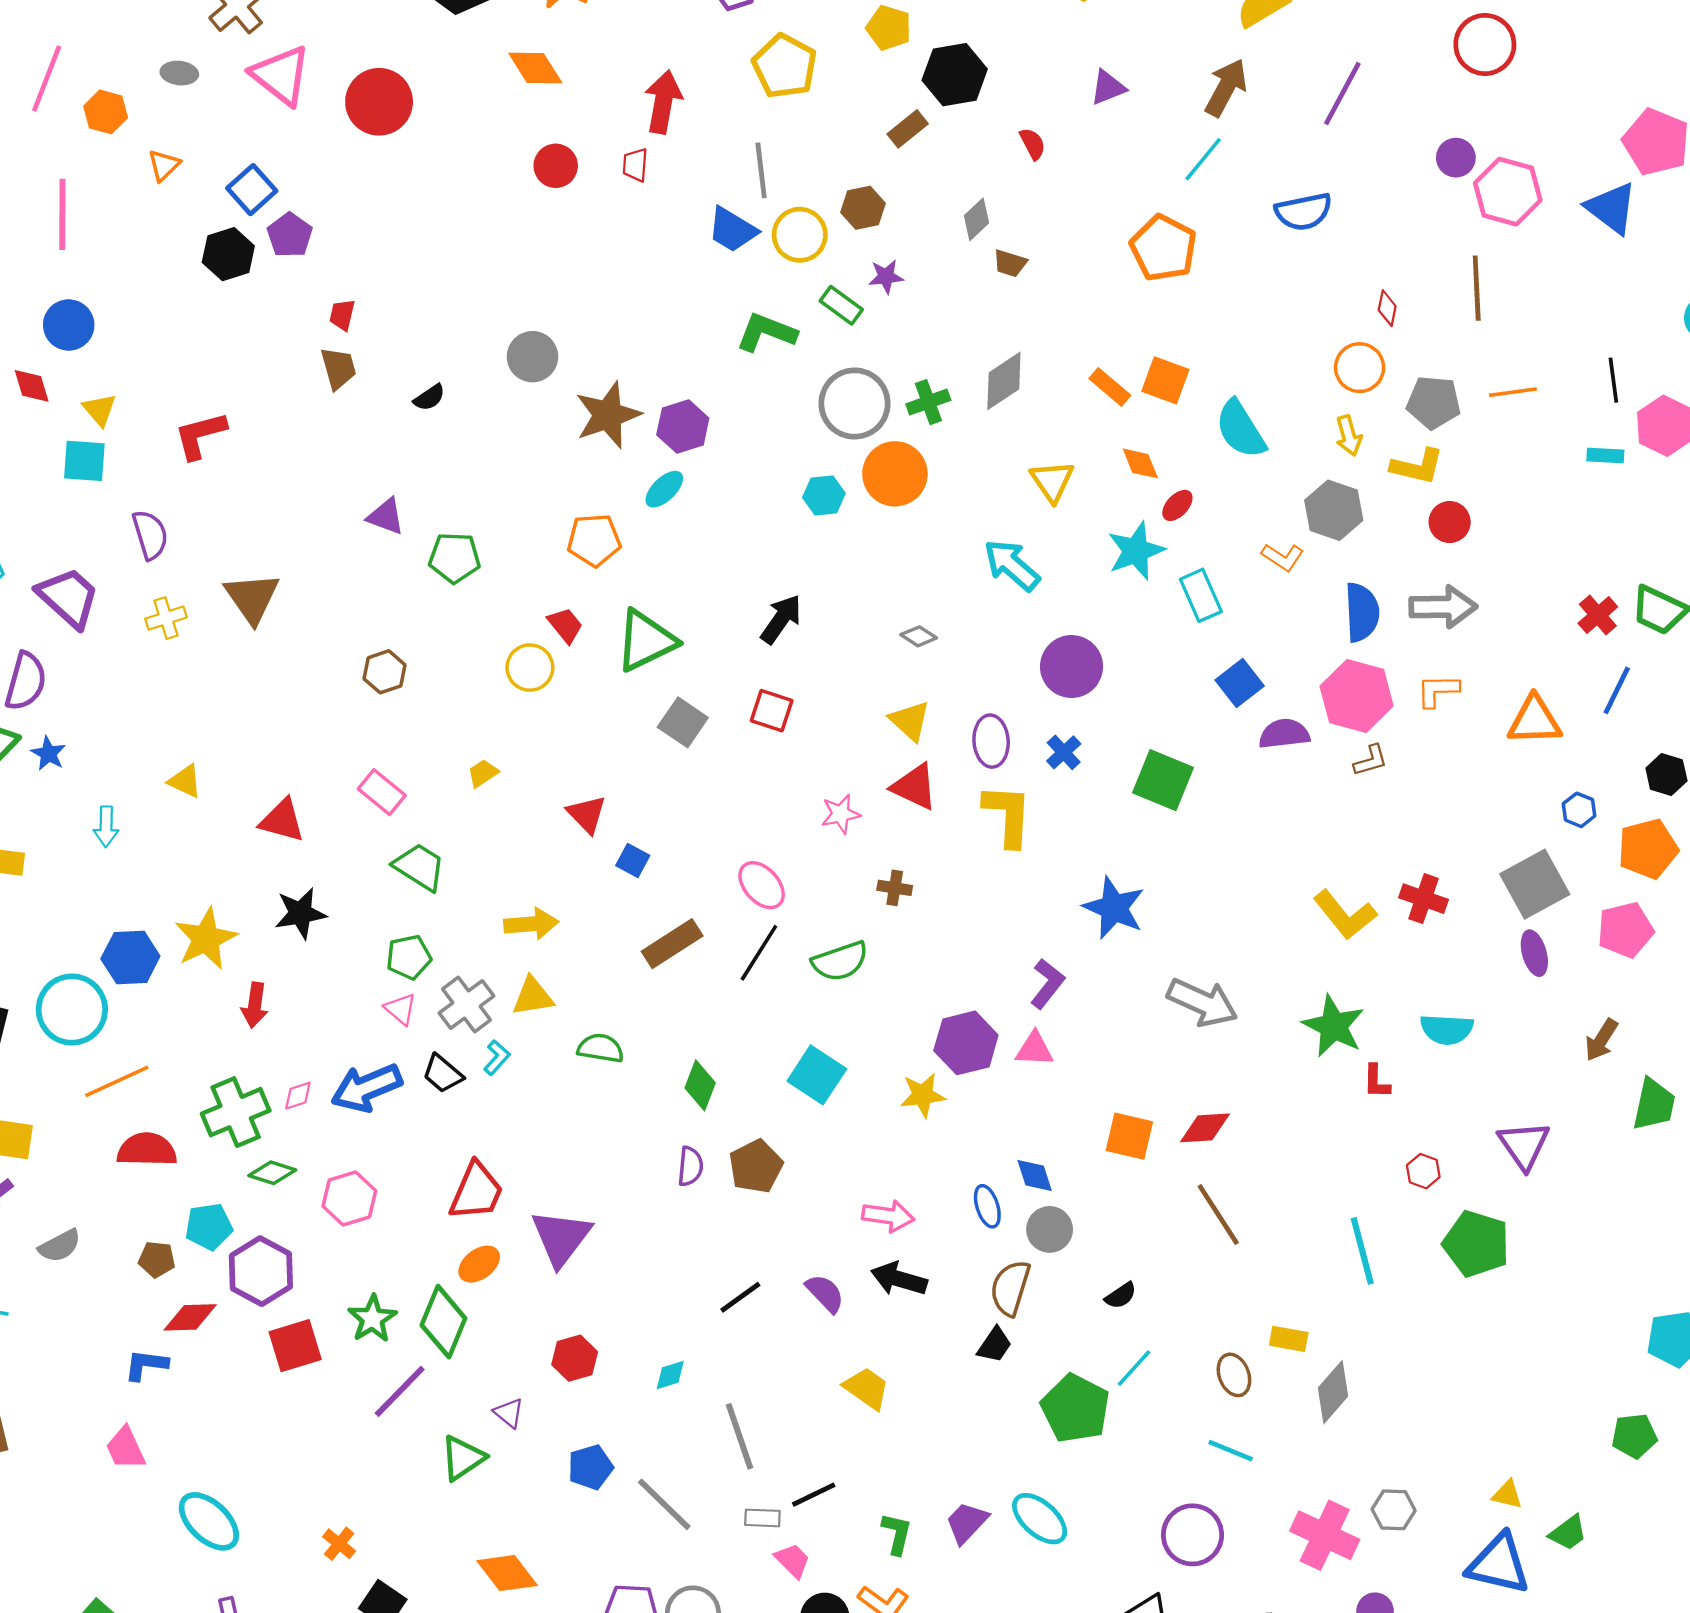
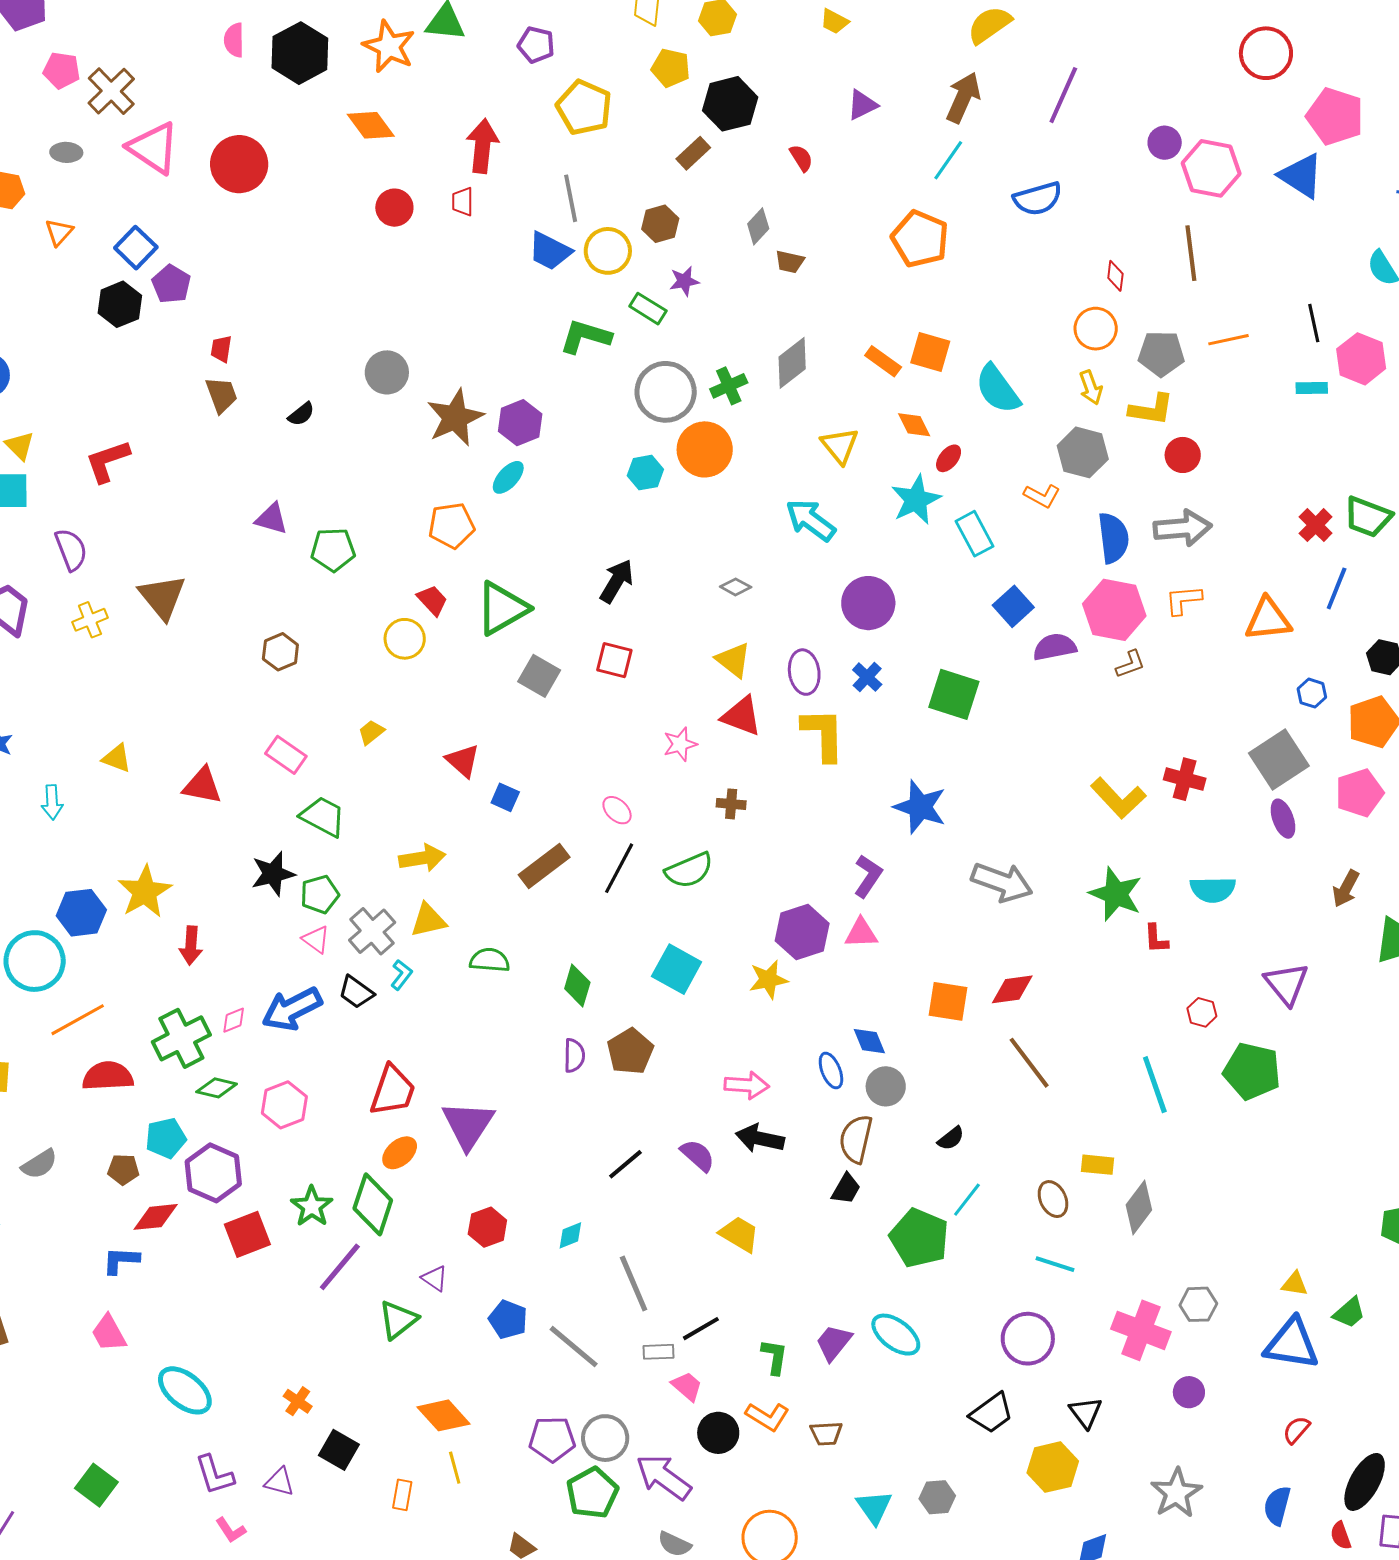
red circle: (1485, 44) -> (1266, 53), moved
pink ellipse: (762, 885) -> (617, 810), size x0.7
black star: (301, 913) -> (273, 874), moved
blue pentagon: (590, 1467) -> (508, 1319), turned -30

